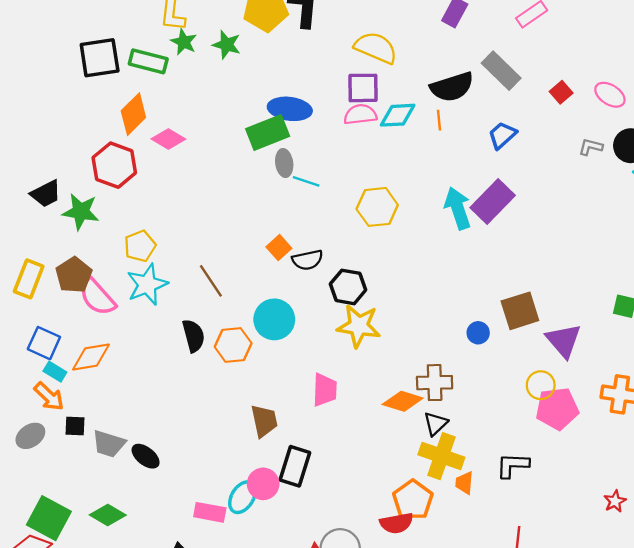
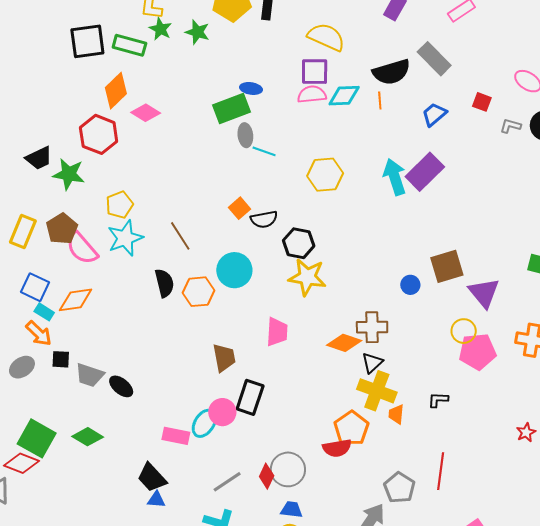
red square: (561, 92) -> (482, 102), moved, turned -30
blue ellipse: (290, 109) -> (251, 88), size x0.6
black L-shape: (513, 465) -> (438, 400), size x0.7

